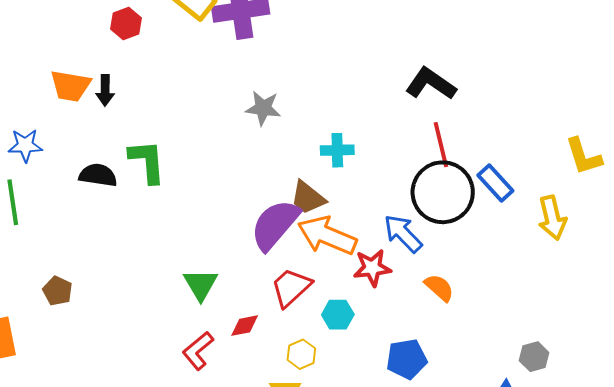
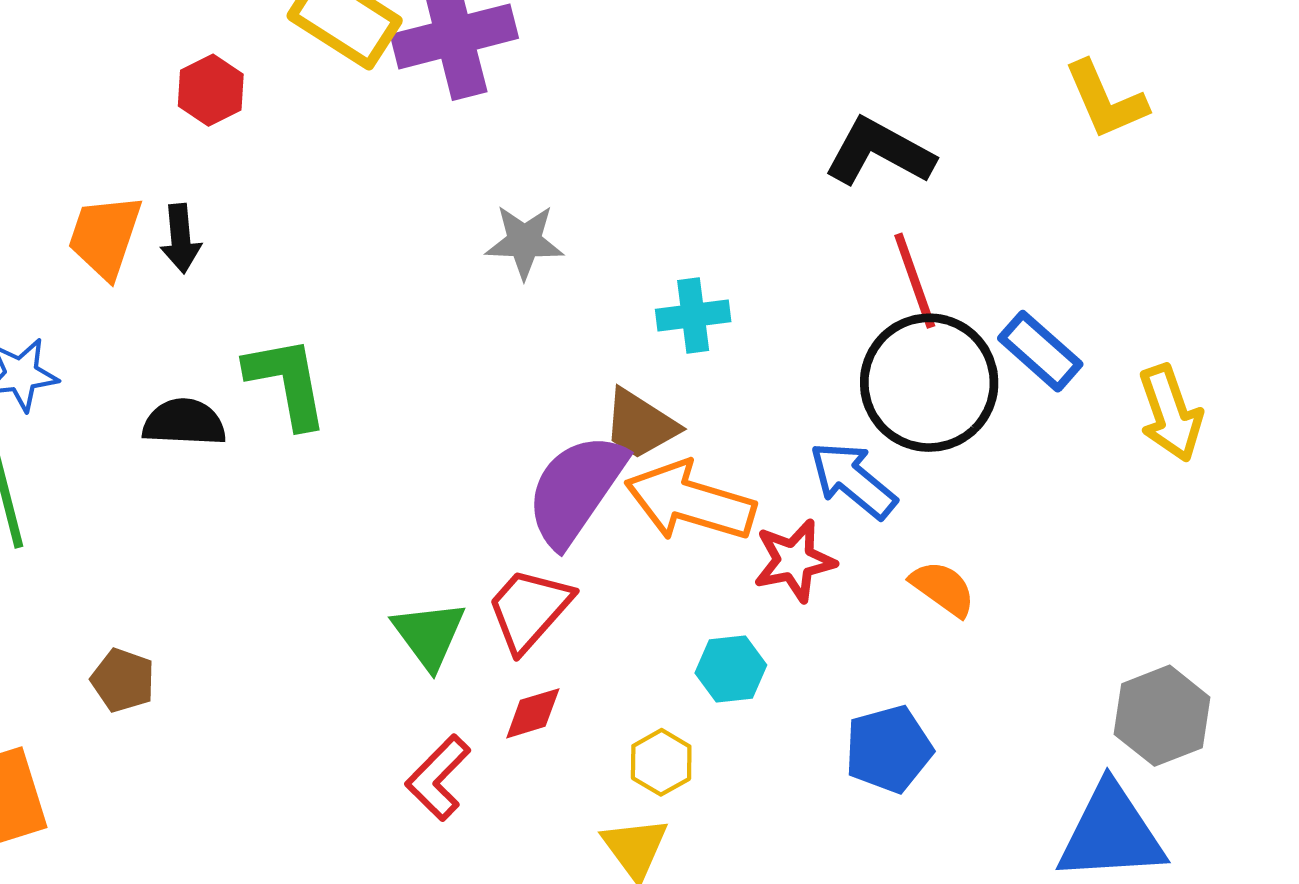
orange trapezoid: (70, 86) -> (105, 236), turned 105
yellow L-shape: (584, 156) -> (1106, 100), moved
red trapezoid: (291, 287) -> (529, 609), moved
gray hexagon: (534, 357) -> (1162, 716), size x1.5

